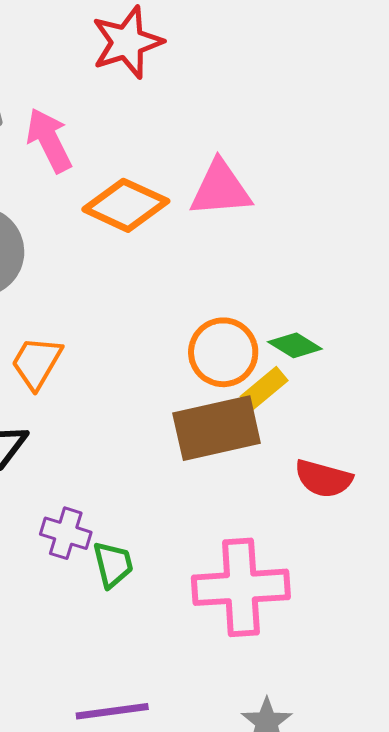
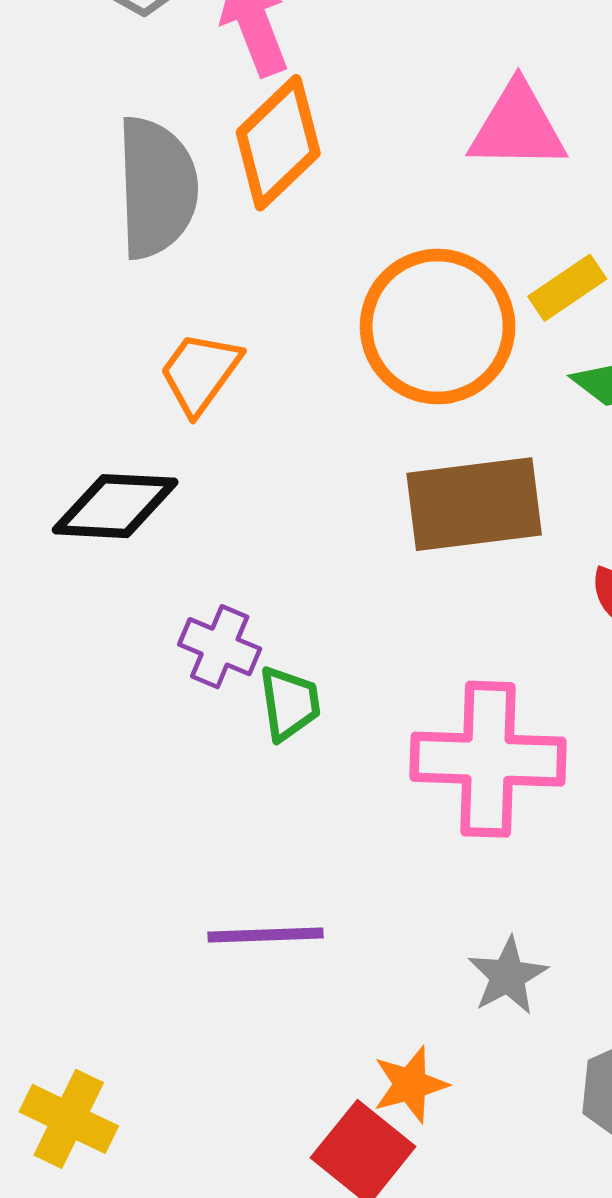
orange diamond: (126, 205) -> (278, 143), moved, turned -74
orange circle: (223, 352) -> (438, 326), moved, size x1.4
yellow rectangle: (264, 389) -> (567, 288), moved

